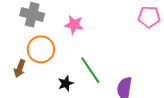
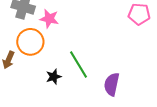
pink star: (74, 25) -> (49, 19), moved

